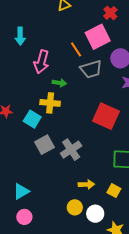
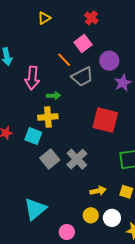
pink square: (98, 37) -> (83, 43), size x0.7
cyan triangle: (21, 191) -> (35, 209), size x1.4
pink circle: (24, 217) -> (67, 232), moved

